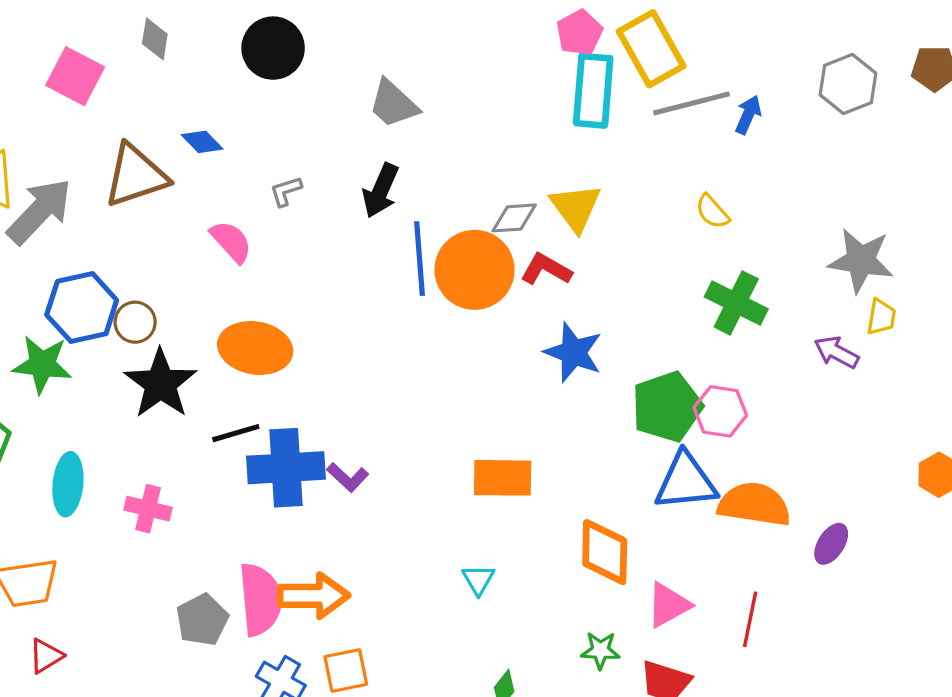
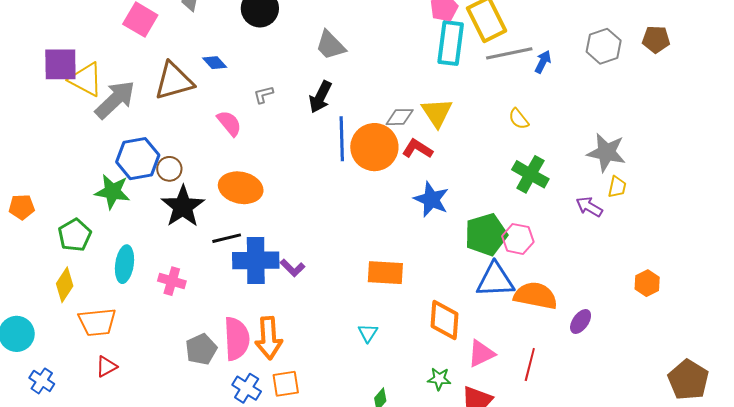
orange arrow: (314, 596) -> (269, 338), turned 84

